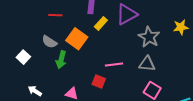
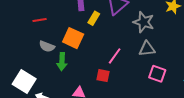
red line: (55, 15) -> (40, 20), moved
white square: (23, 57) -> (24, 82), moved, size x1.6
pink line: (114, 65) -> (115, 56), turned -36

